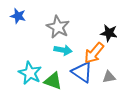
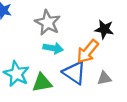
green triangle: (53, 81) -> (42, 83), turned -30

